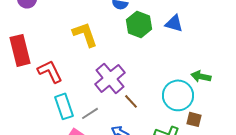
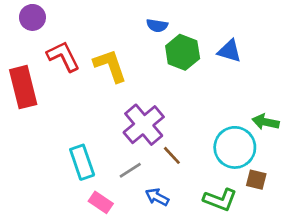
red L-shape: (50, 71) -> (63, 56), moved
gray line: (90, 113) -> (130, 170), moved

